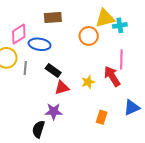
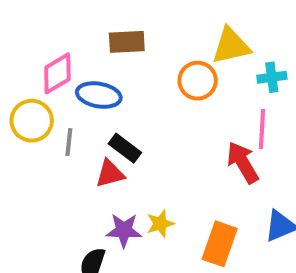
cyan cross: (120, 25) -> (272, 77), moved
yellow star: (88, 82) -> (160, 224), moved
red triangle: (62, 88) -> (110, 174), moved
orange rectangle: (102, 117) -> (220, 244), size x1.5

